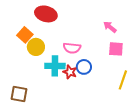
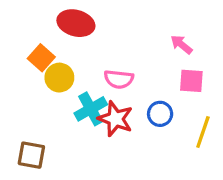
cyan cross: (55, 66) -> (91, 109), turned -30
blue circle: (84, 67) -> (160, 114), moved
red star: (70, 72) -> (115, 119), size x1.5

